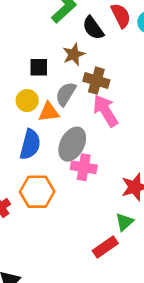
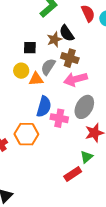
black semicircle: (93, 28) -> (67, 33), moved
pink arrow: (106, 111) -> (76, 79), turned -75
blue semicircle: (30, 144) -> (44, 107), moved
gray ellipse: (72, 144) -> (84, 107), moved

